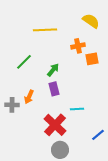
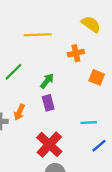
orange square: (92, 59) -> (97, 77), moved, turned 32
cyan line: (77, 109) -> (89, 123), moved
blue line: (98, 135) -> (99, 146), moved

